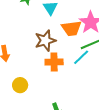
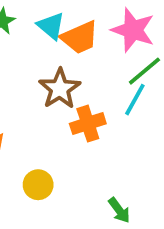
orange trapezoid: (71, 28) -> (80, 37), moved

